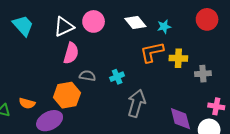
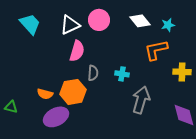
yellow cross: (178, 58) -> (182, 72), moved
gray semicircle: (87, 76) -> (93, 73), turned 84
cyan cross: (117, 77) -> (122, 74), turned 32
orange semicircle: (27, 103) -> (45, 94), moved

